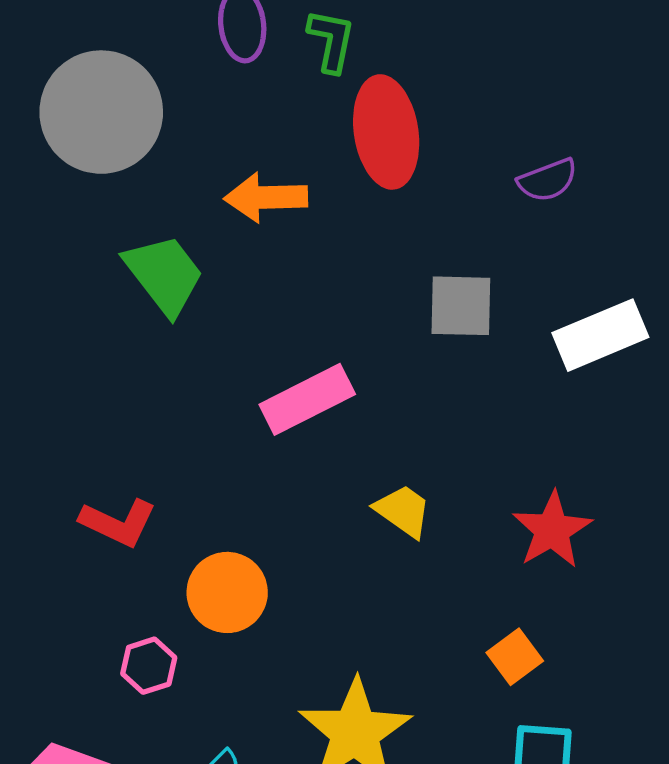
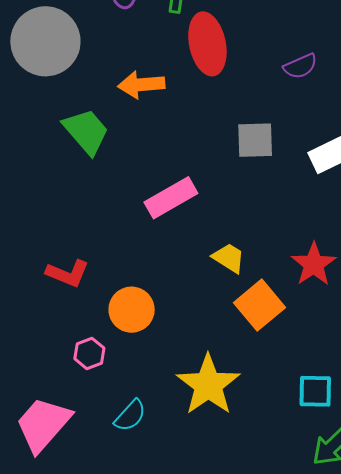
orange square: (515, 657) -> (260, 305), moved, size x1.6

